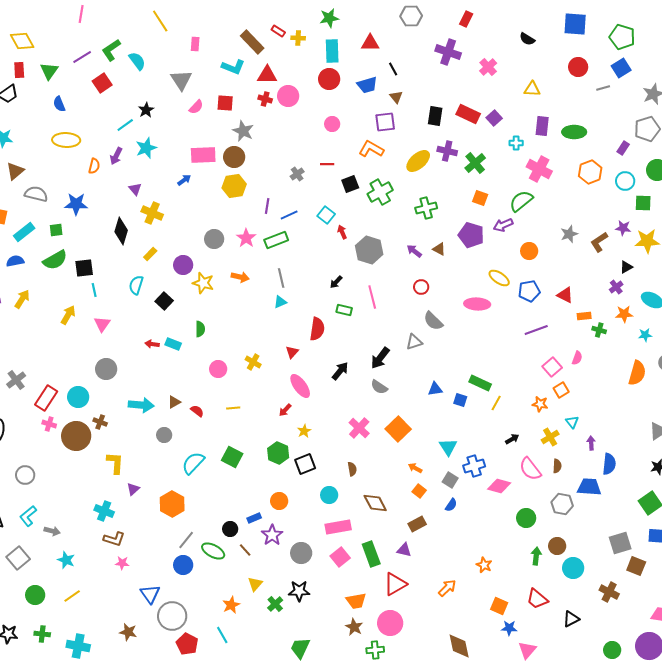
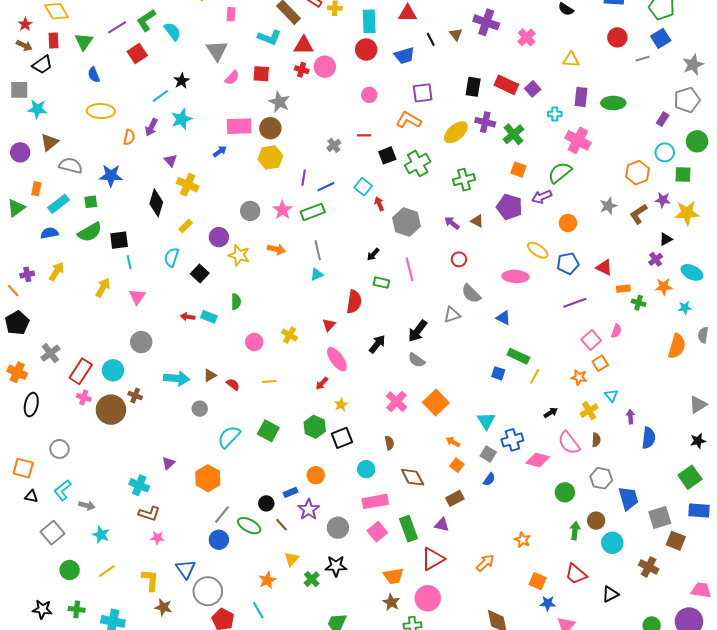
brown triangle: (396, 97) -> (456, 34), moved
orange hexagon: (590, 172) -> (637, 173), moved
blue triangle: (435, 389) -> (503, 318), moved, turned 35
yellow L-shape: (115, 463) -> (150, 580), moved
blue trapezoid: (589, 487) -> (628, 498), moved, turned 70

